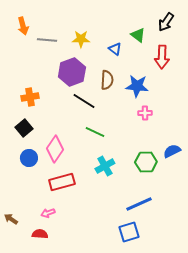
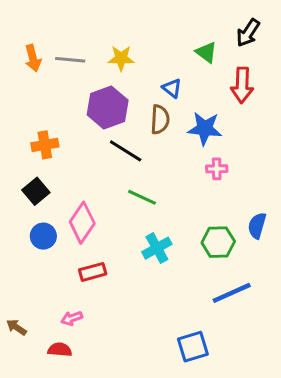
orange arrow: (23, 26) -> (33, 58), moved
blue triangle: (115, 49) -> (172, 88), moved
blue semicircle: (172, 151) -> (257, 226), turned -48
red rectangle: (62, 182) -> (93, 272), size x0.7
blue line: (139, 204) -> (232, 293), moved

